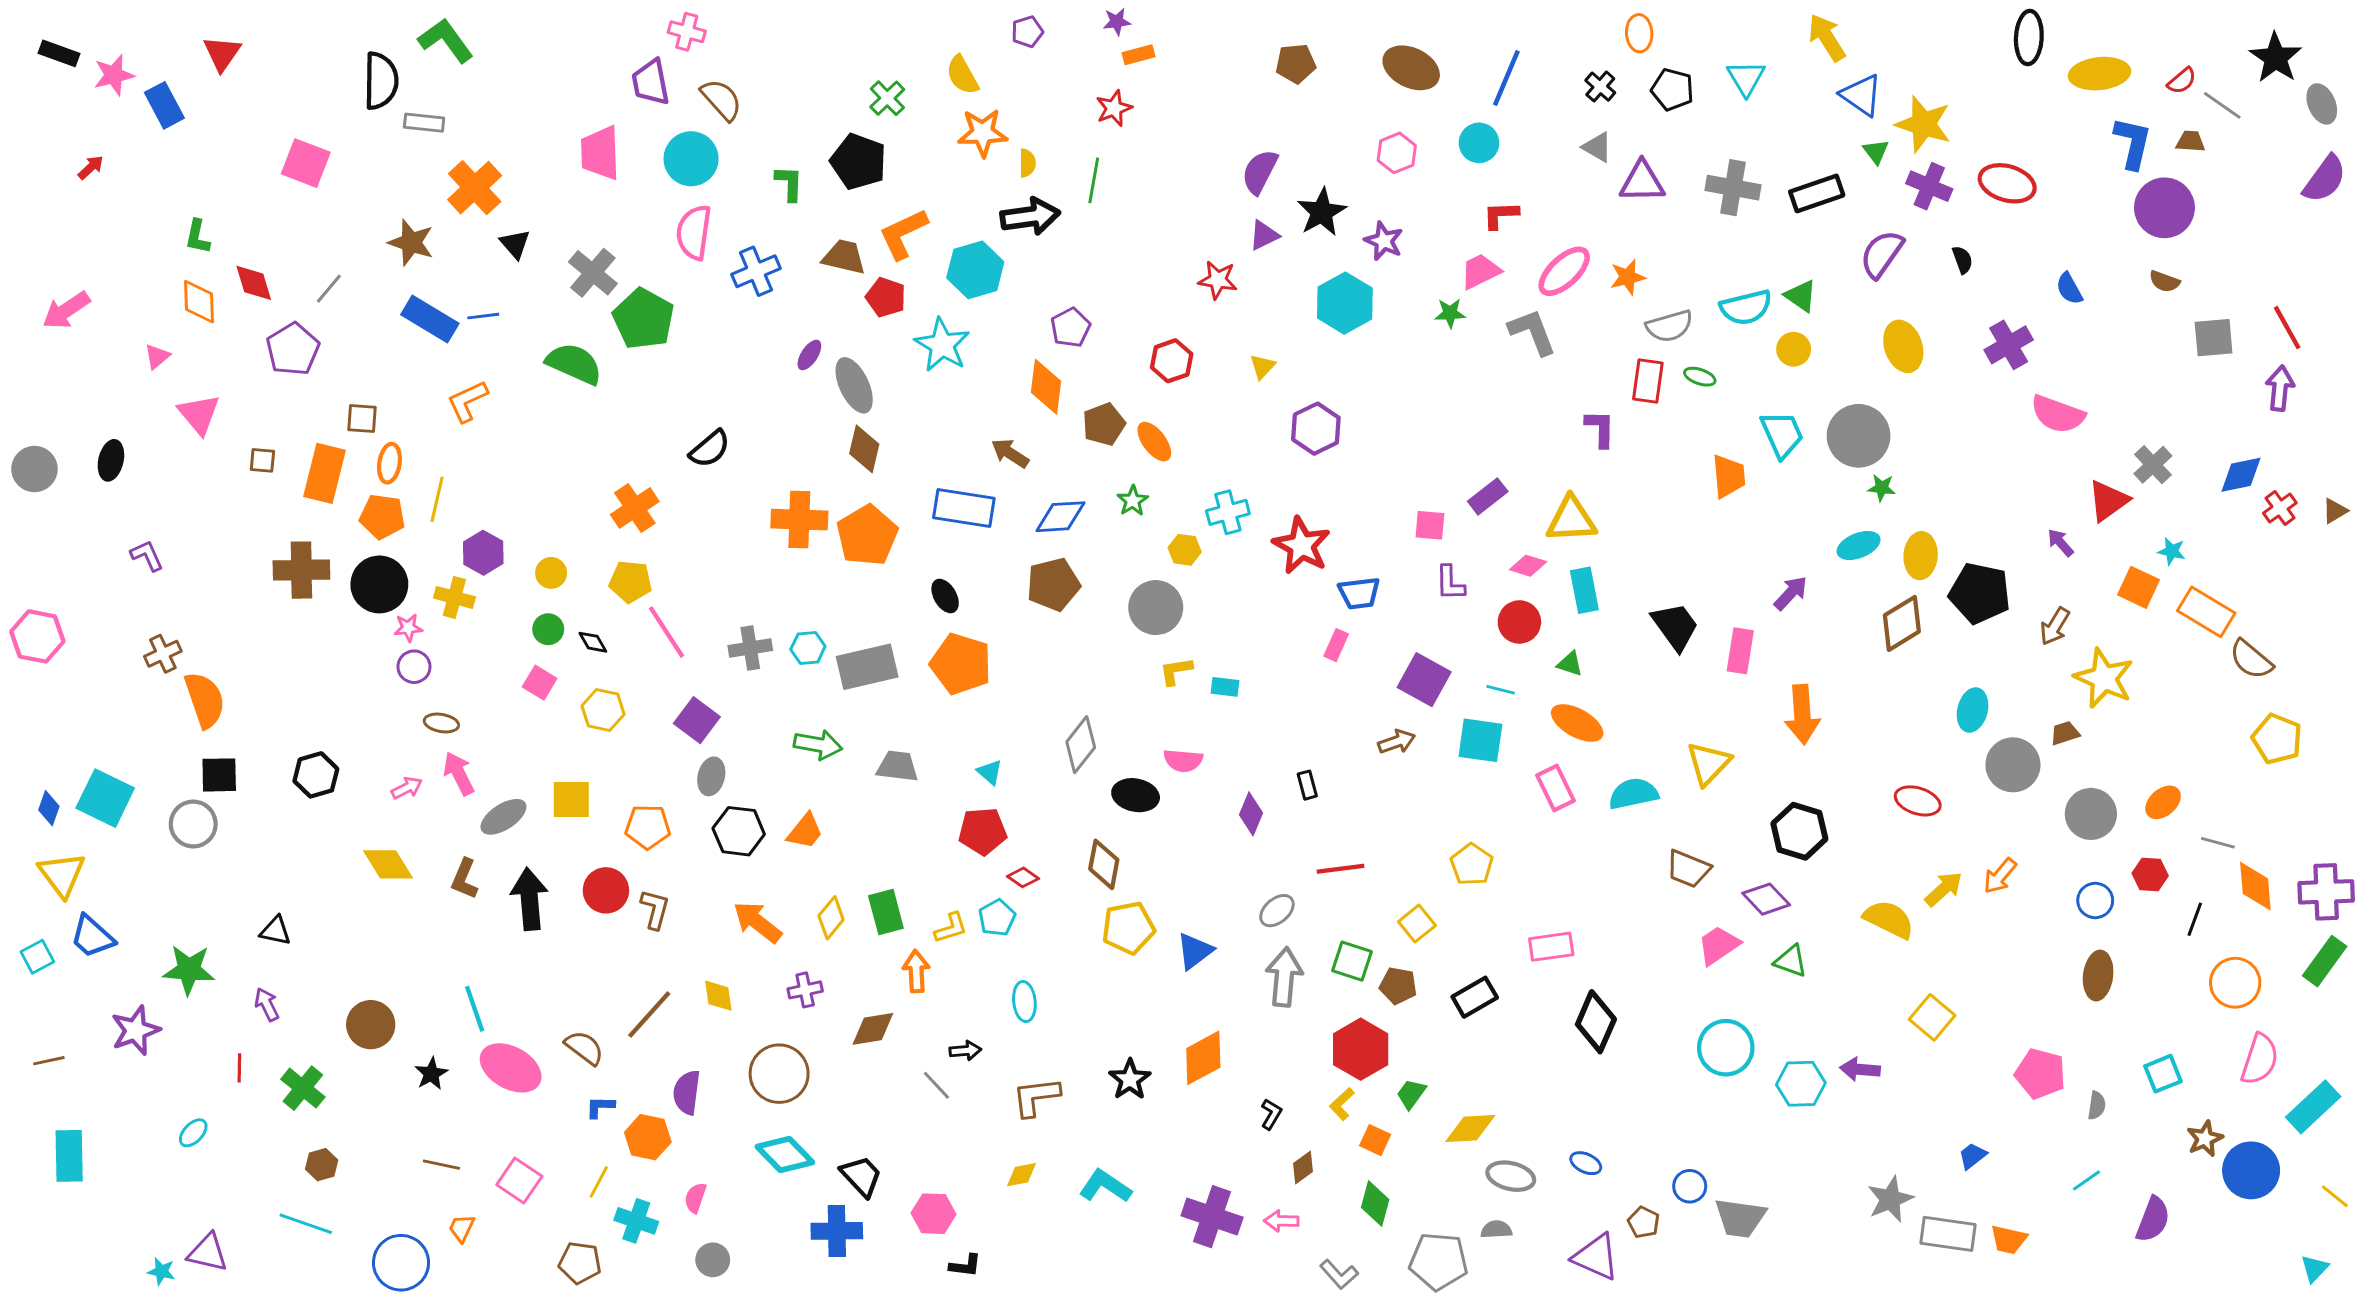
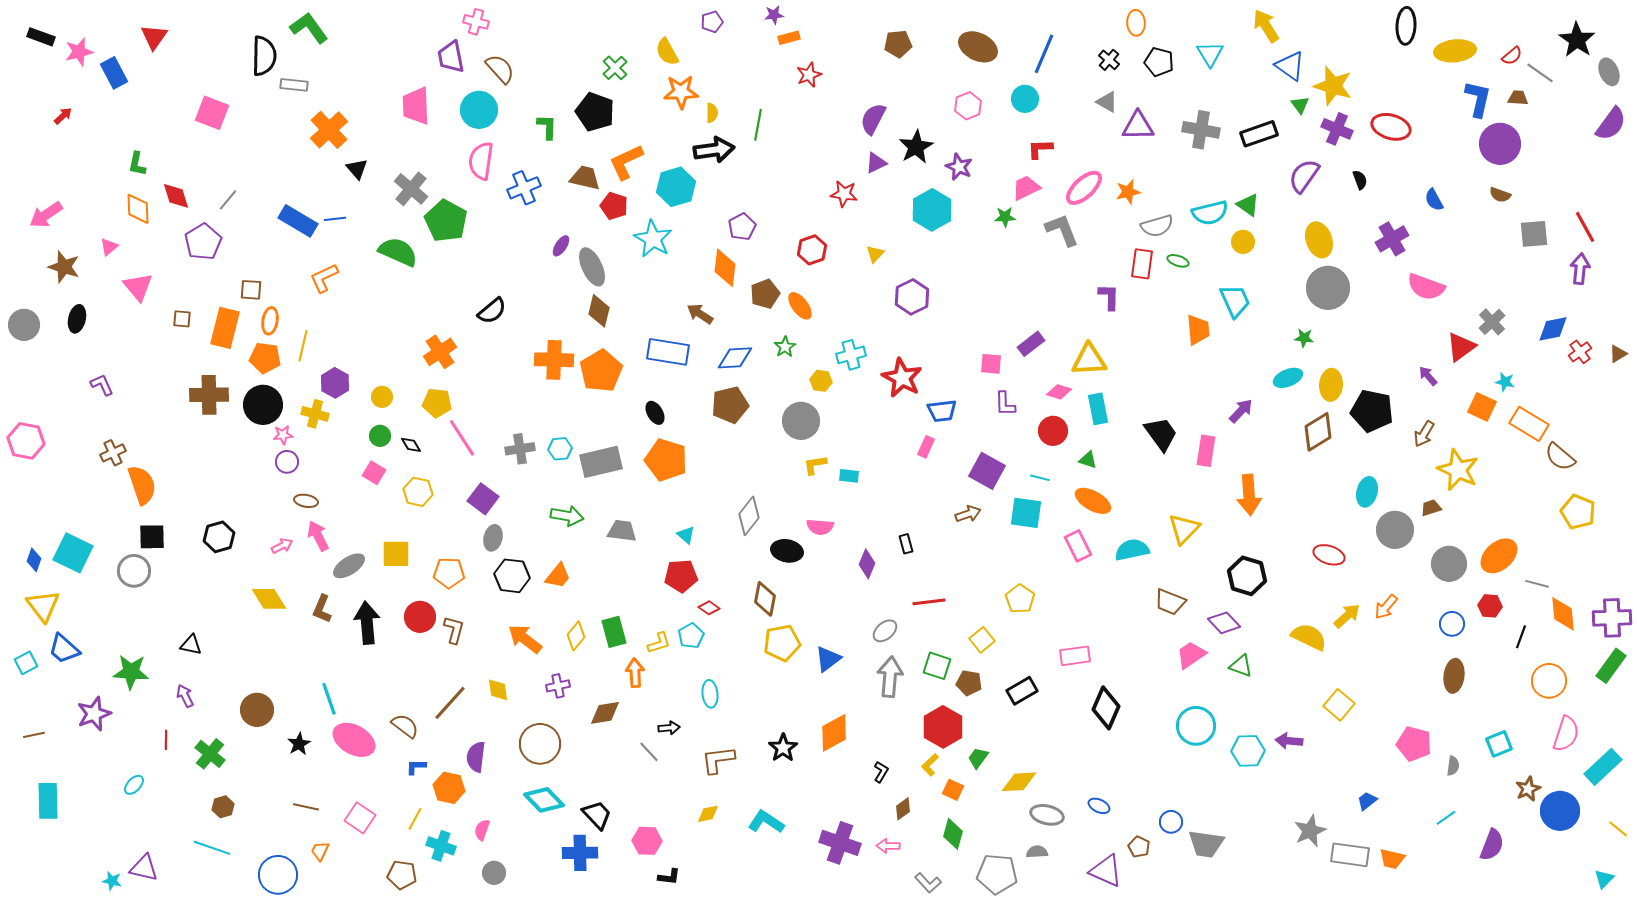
red star: (1114, 108) -> (809, 75), moved
brown star: (411, 242) -> (64, 267), moved
gray circle: (1859, 436) -> (1328, 288), moved
orange ellipse: (2163, 802) -> (1499, 556), size x1.5

